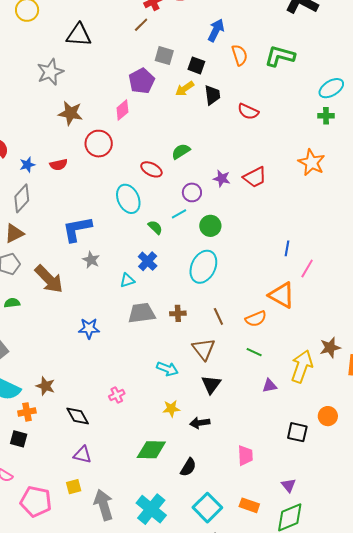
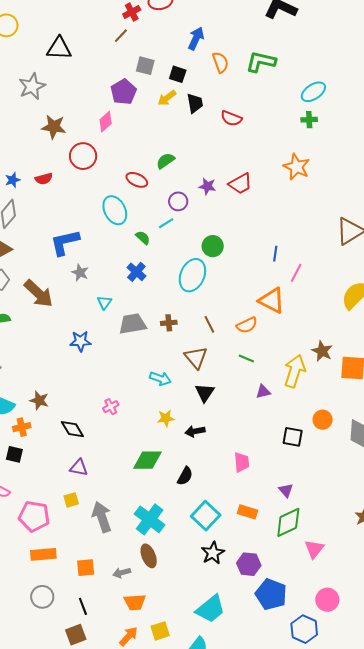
green circle: (210, 226) -> (213, 246), moved
cyan triangle: (127, 280) -> (104, 303), moved, turned -35
brown star: (330, 348) -> (322, 351), turned -30

